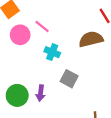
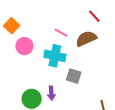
pink line: (42, 26) -> (61, 33), moved
cyan cross: (52, 52) -> (55, 56), size x1.5

